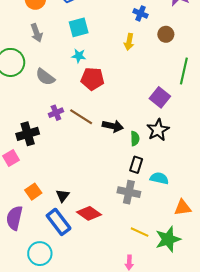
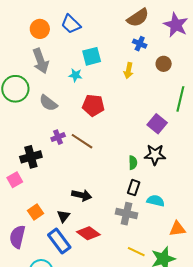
cyan square: (79, 27) -> (92, 56), moved
gray arrow: (37, 33) -> (41, 61), size x1.4
cyan star: (79, 56) -> (75, 75), moved
black arrow: (113, 126) -> (82, 195), moved
black star: (158, 130) -> (155, 155), turned 30

